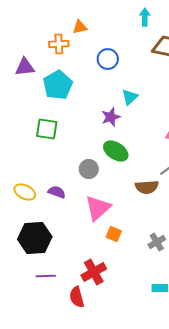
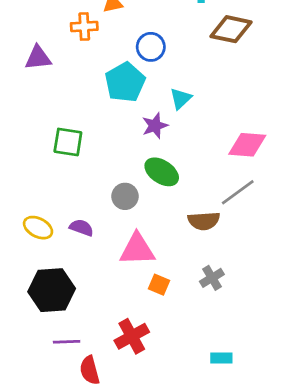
cyan pentagon: (58, 85) -> (125, 82), moved
pink triangle: (98, 208) -> (137, 249), turned 40
gray cross: (157, 242) -> (212, 278), moved
red semicircle: (77, 297) -> (90, 370), moved

